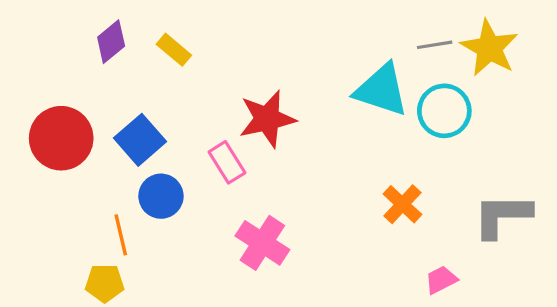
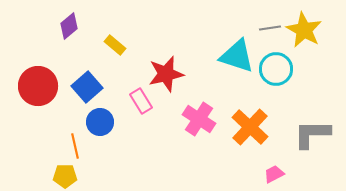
yellow rectangle: (174, 50) -> (115, 45), moved
orange cross: (402, 204) -> (250, 127), size x1.5
pink cross: (262, 243) -> (199, 119), moved

